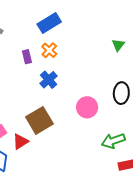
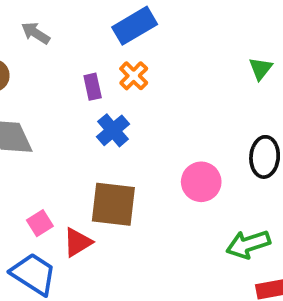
blue cross: (49, 80) -> (113, 130), moved
brown square: (39, 120) -> (113, 204), turned 36

